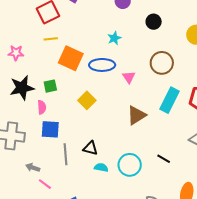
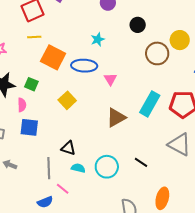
brown circle: (162, 63) -> (157, 53), moved
green square: (50, 86) -> (31, 84), turned 32
gray line: (65, 154) -> (49, 168), moved
pink line: (45, 184) -> (63, 189), moved

